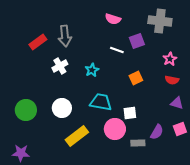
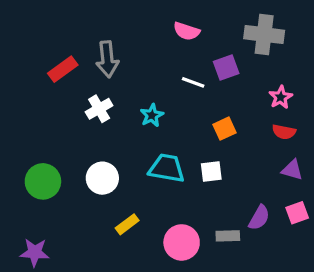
white square: (130, 113) -> (211, 171), moved
pink circle: (115, 129) -> (182, 242), moved
yellow rectangle: (77, 136) -> (127, 224), size x0.6

